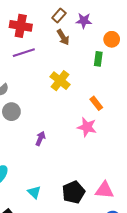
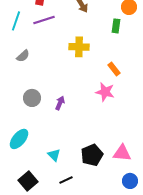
yellow cross: (60, 81) -> (79, 47), turned -36
gray circle: (11, 112) -> (32, 98), moved

